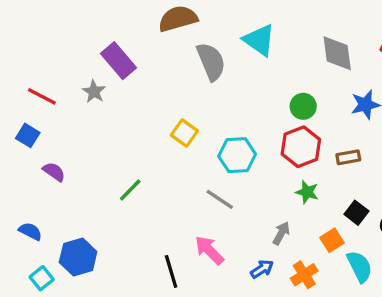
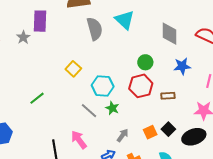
purple rectangle: (118, 61) -> (40, 21), turned 35
green star: (307, 192) -> (112, 108), moved
orange square: (332, 240) -> (150, 132), moved

